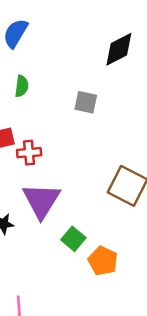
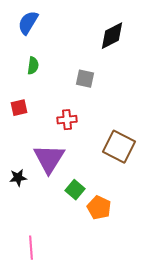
red cross: (29, 153) -> (67, 120), moved

